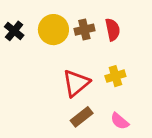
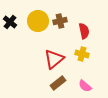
red semicircle: (113, 30) -> (84, 31), moved
yellow cross: (115, 76) -> (82, 54), turned 32

